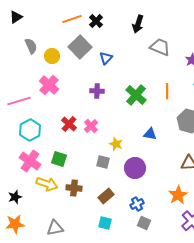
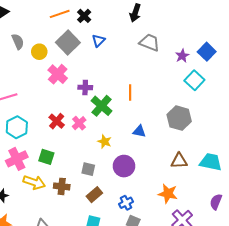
black arrow: (138, 24) -> (135, 13), moved
blue triangle: (106, 58) -> (98, 40), moved
pink cross: (49, 85) -> (58, 74), moved
orange line: (167, 91) -> (130, 93), moved
green cross: (136, 95) -> (102, 106), moved
pink cross: (30, 161) -> (17, 159), turned 30
gray square: (103, 162) -> (88, 169), moved
orange star: (178, 195) -> (168, 194), turned -30

